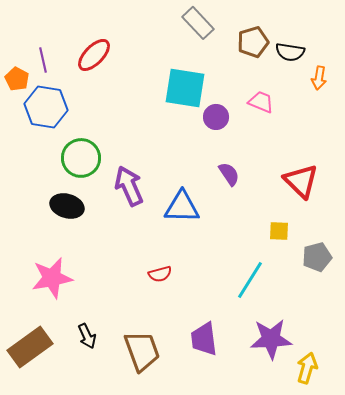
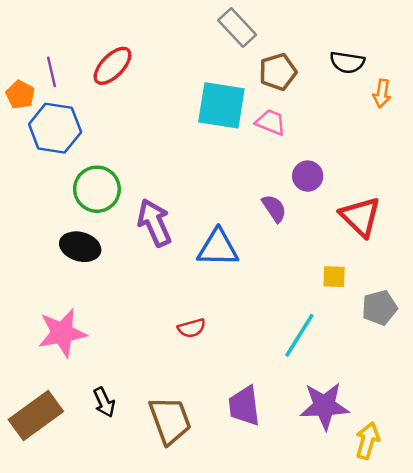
brown pentagon: (253, 42) -> (278, 72), moved
pink trapezoid: (261, 102) -> (271, 122), moved
purple circle: (216, 117) -> (308, 176), moved

